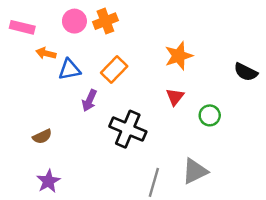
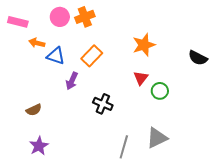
blue triangle: (69, 69) -> (56, 56), turned 30
green circle: (210, 115) -> (160, 91), moved
black cross: (128, 129) -> (103, 104), size x0.7

